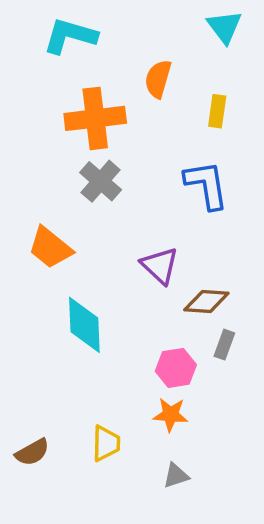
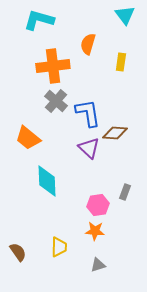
blue L-shape: (206, 185) -> (88, 113), moved
brown diamond: (206, 301) -> (115, 133), moved
brown semicircle: (32, 452) -> (18, 252), turned -96

